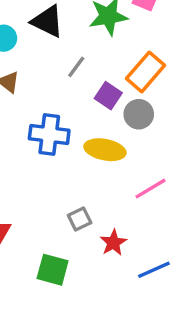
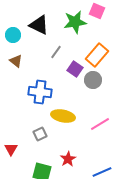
yellow ellipse: (105, 150) -> (63, 116), moved
gray square: (80, 219) -> (40, 134), moved
red star: (113, 243) -> (68, 159), moved

